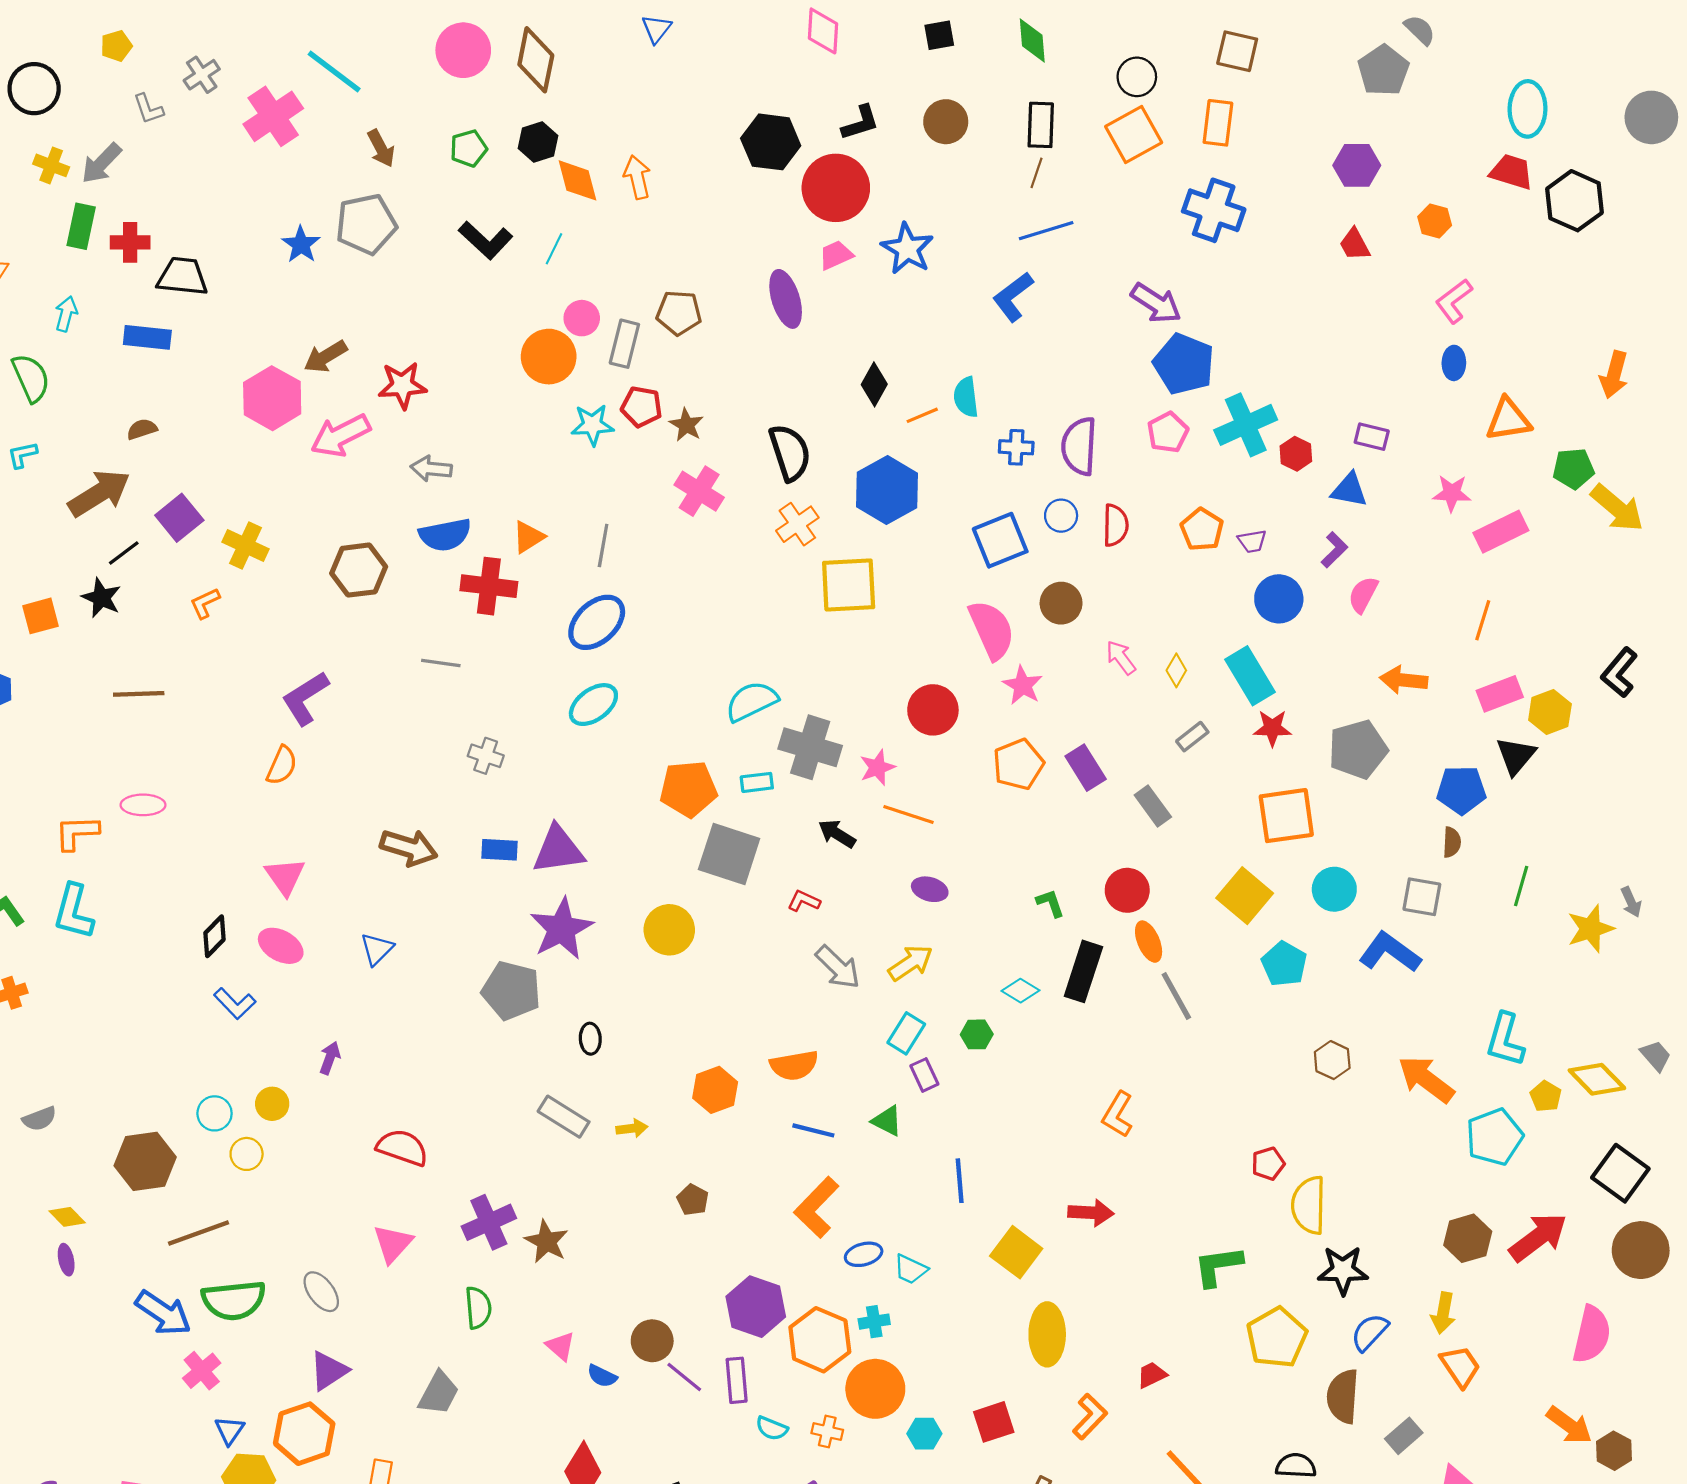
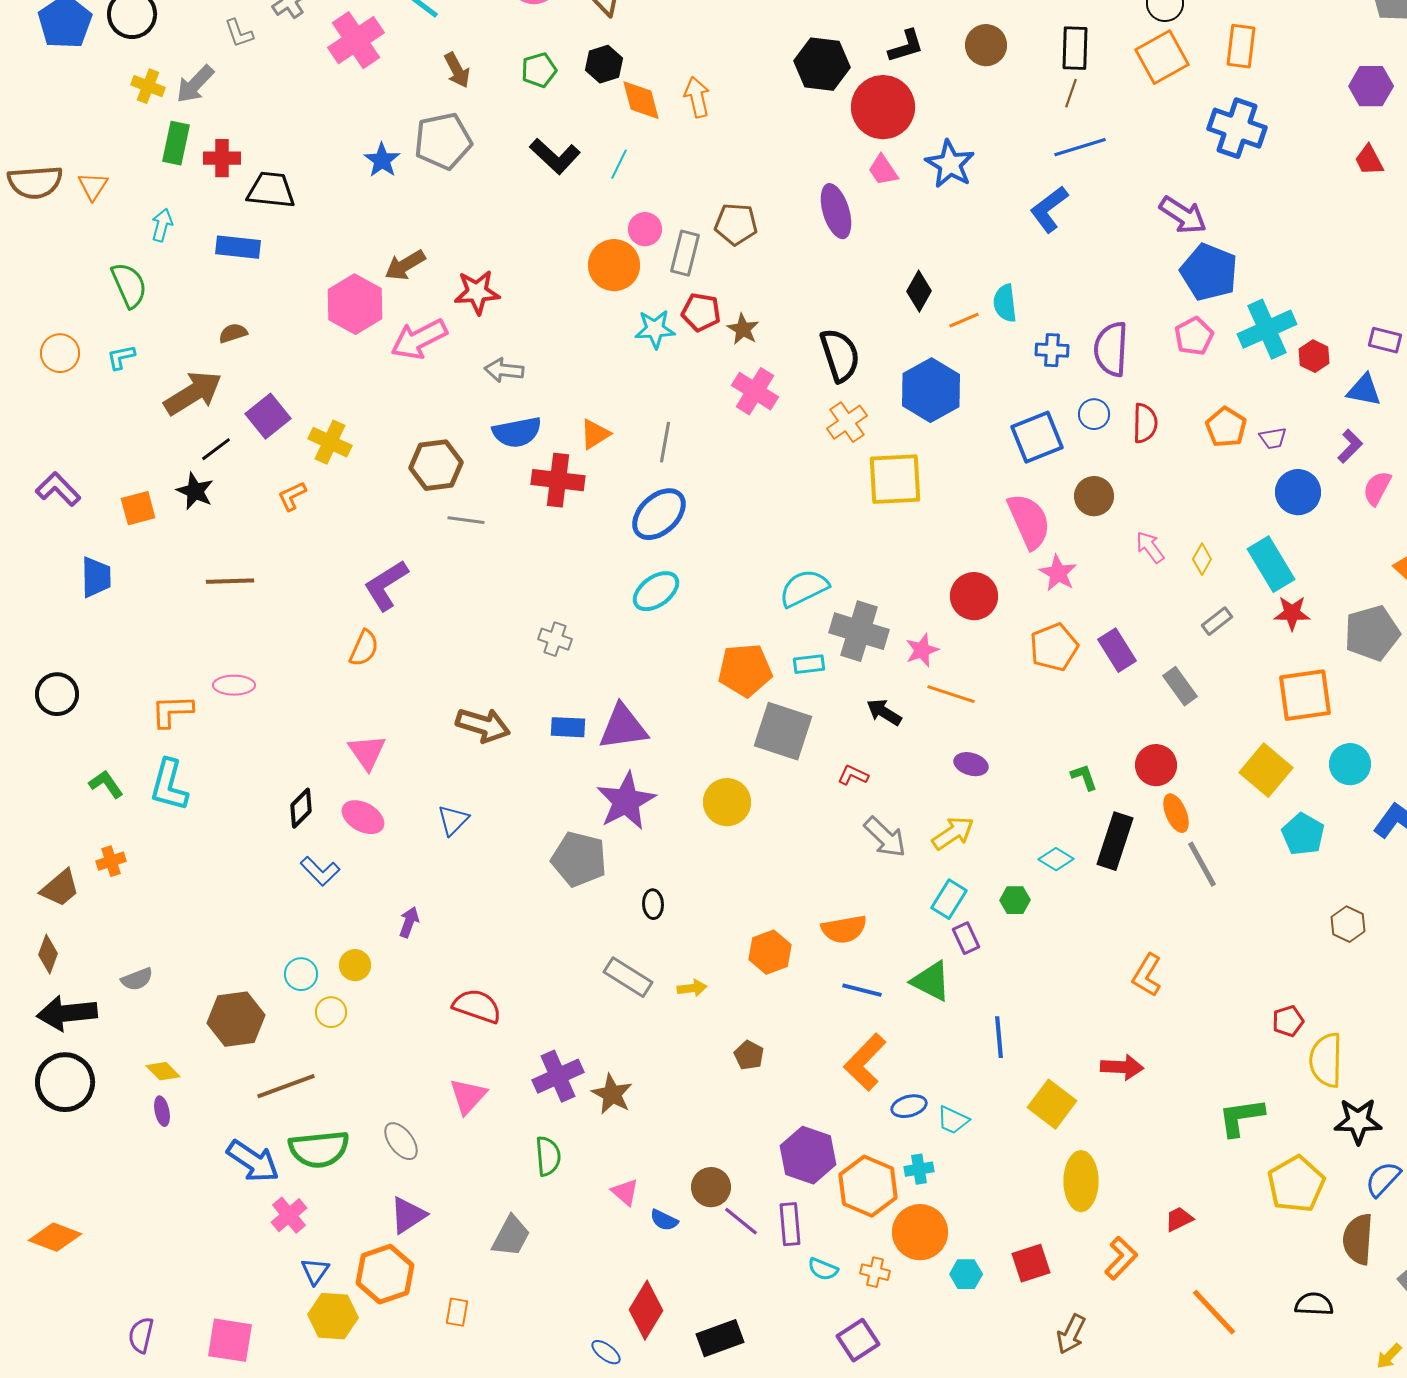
pink trapezoid: (836, 255) -> (883, 170), turned -100
gray line: (441, 663) -> (466, 520), moved
green triangle: (887, 1121) -> (931, 981), size x1.4

